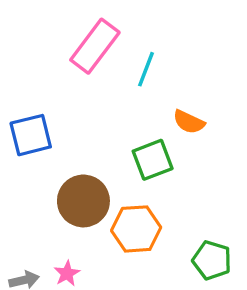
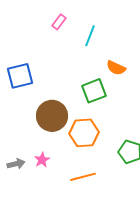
pink rectangle: (95, 46) -> (59, 22), size x0.5

